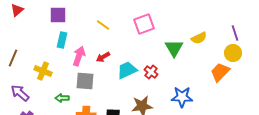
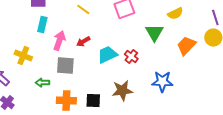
yellow semicircle: (199, 38) -> (175, 14), moved
orange trapezoid: (220, 72) -> (186, 46), moved

